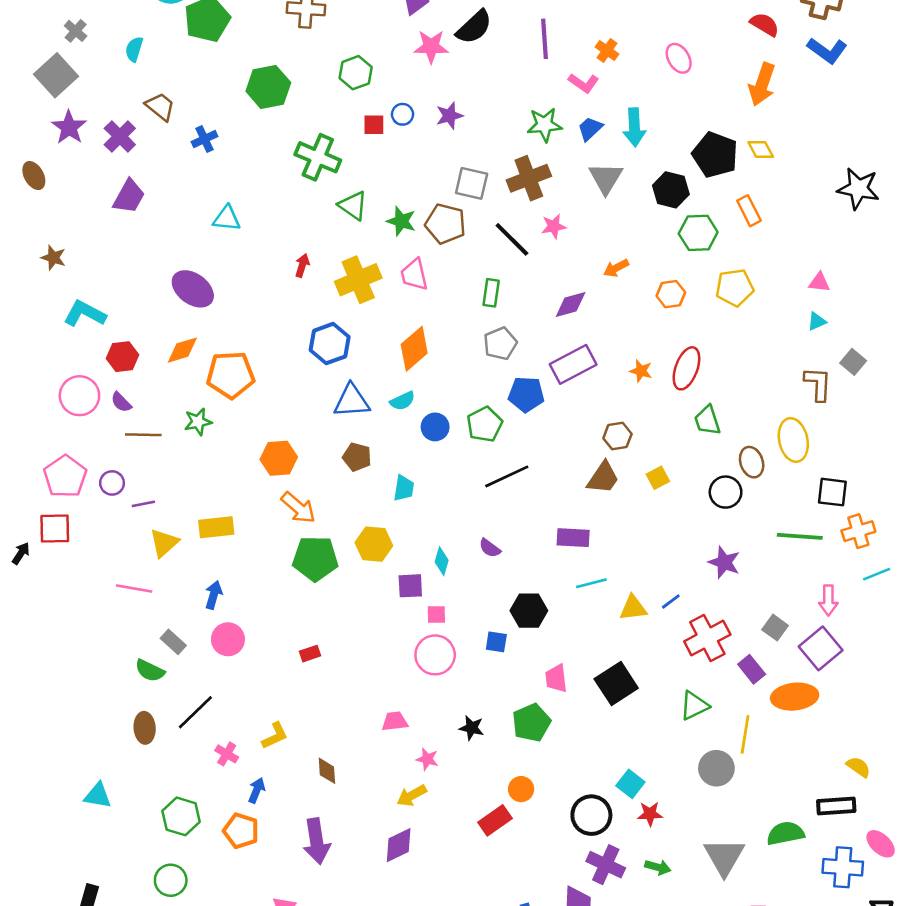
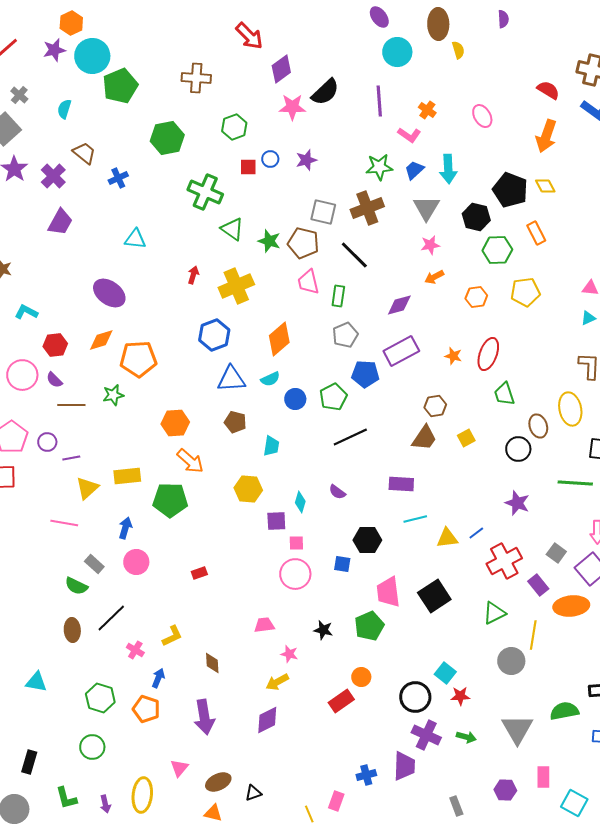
pink star: (554, 226) -> (430, 245), moved
pink trapezoid: (414, 275) -> (308, 282), moved
cyan L-shape: (85, 314) -> (26, 312), size x0.7
green pentagon: (315, 559) -> (170, 500), moved
pink trapezoid: (556, 678) -> (388, 592), size x1.4

